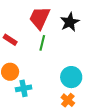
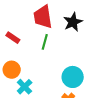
red trapezoid: (40, 18) -> (43, 17), turned -35
cyan cross: (24, 88) -> (25, 87), turned -35

